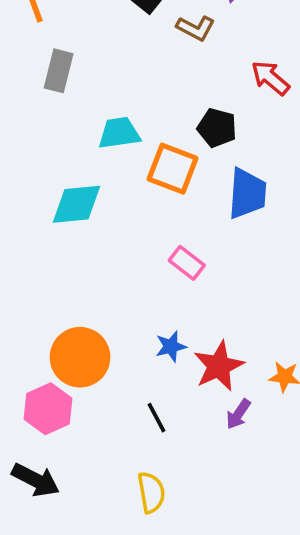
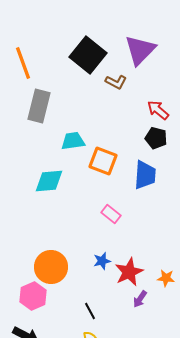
gray rectangle: (59, 71) -> (39, 106), size x1.4
black pentagon: (217, 128) -> (156, 138), moved
black line: (157, 418) -> (90, 311), moved

